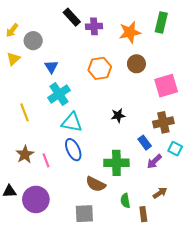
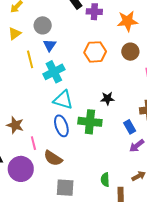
gray circle: (33, 41) -> (43, 25), moved
yellow line: (24, 112) -> (30, 59), moved
brown star: (25, 154) -> (15, 125), turned -30
pink line: (46, 160) -> (33, 143), moved
green cross: (116, 163) -> (90, 122), moved
brown semicircle: (96, 184) -> (53, 158), moved

